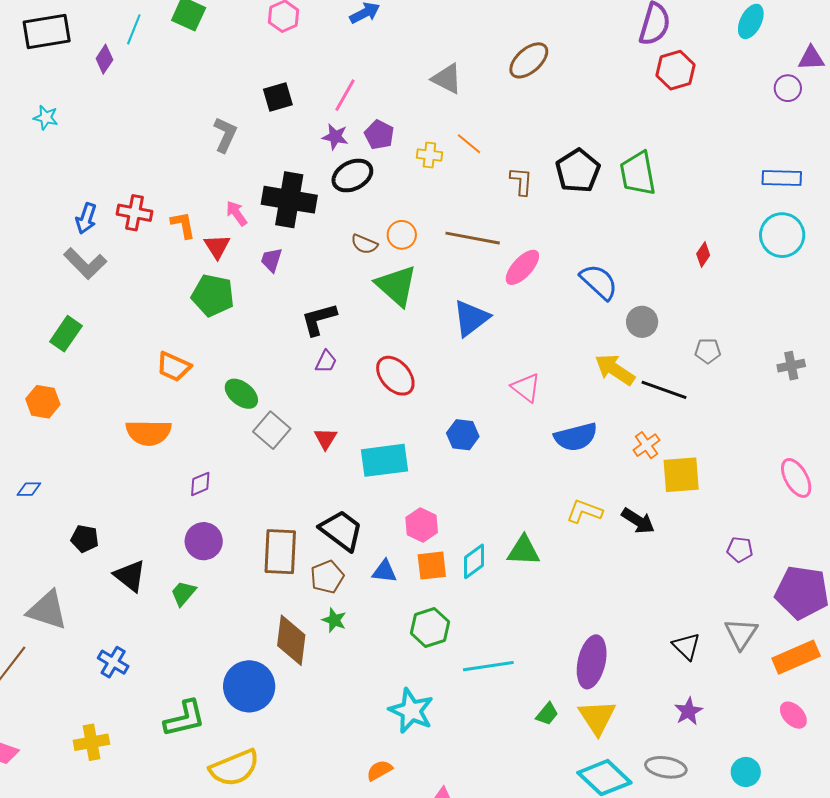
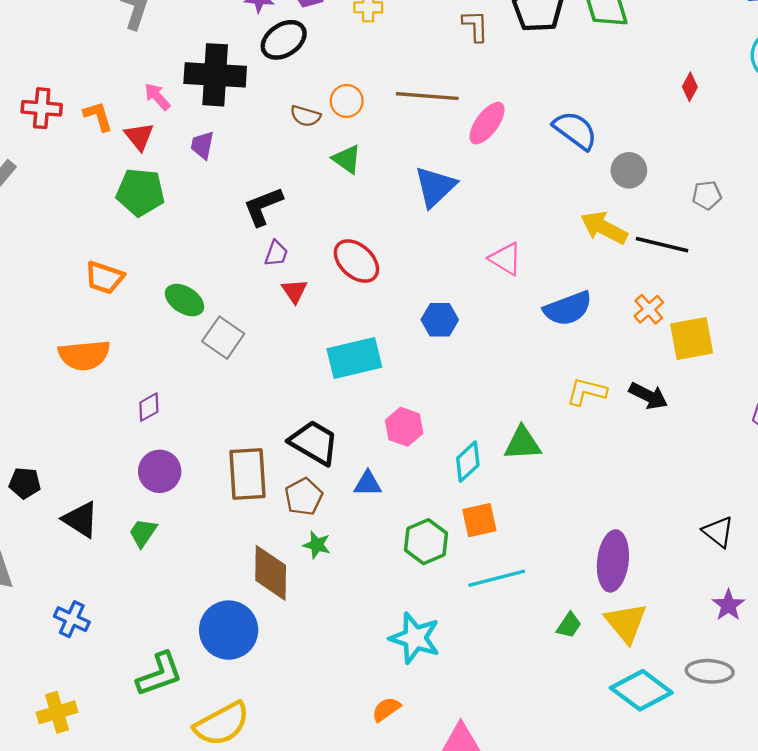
green triangle: (396, 286) -> (347, 159), size x0.6
red triangle: (325, 439) -> (294, 291), moved
orange square: (432, 566) -> (479, 520), moved

